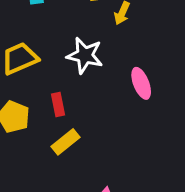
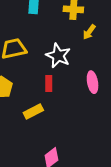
red rectangle: (58, 105) -> (49, 83), moved

